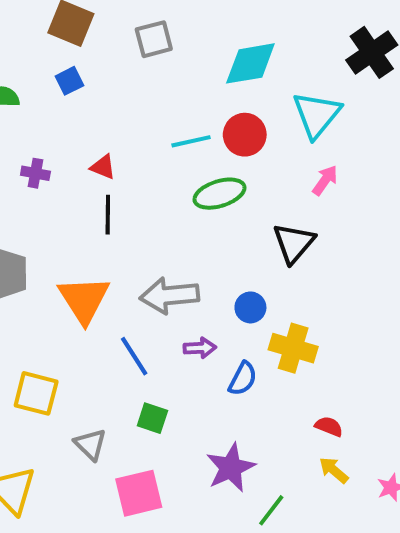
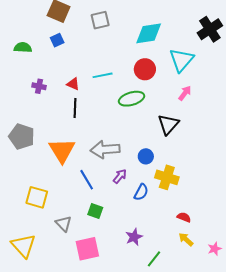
cyan line: (191, 141) -> (103, 75), moved
purple arrow: (200, 348) -> (120, 176), turned -49
purple star: (231, 468) -> (134, 237), size x0.7

